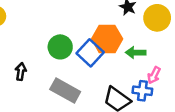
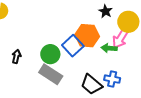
green circle: (60, 47) -> (50, 54), moved
pink arrow: (154, 75) -> (120, 38), moved, size x1.5

